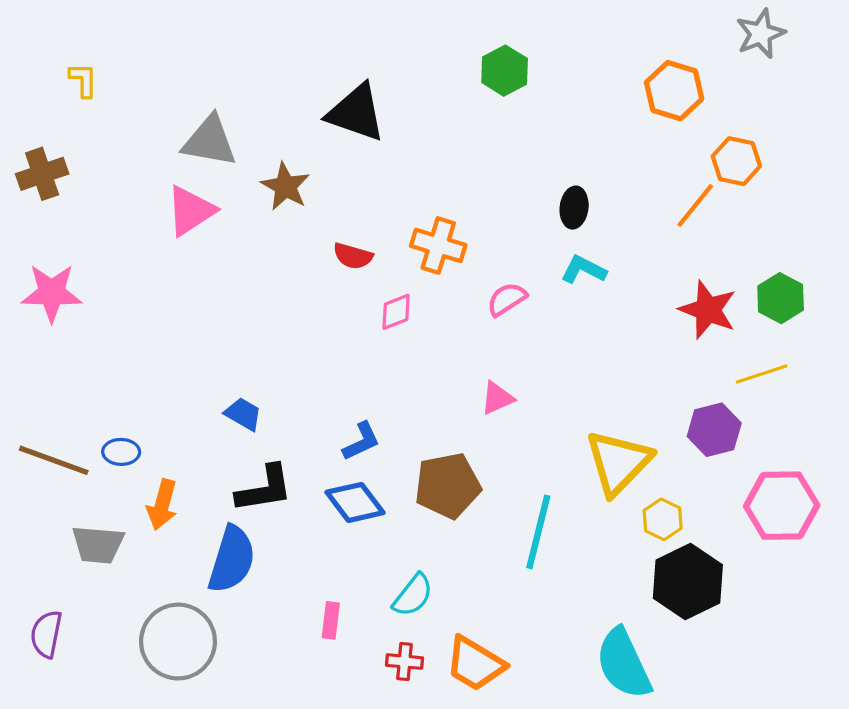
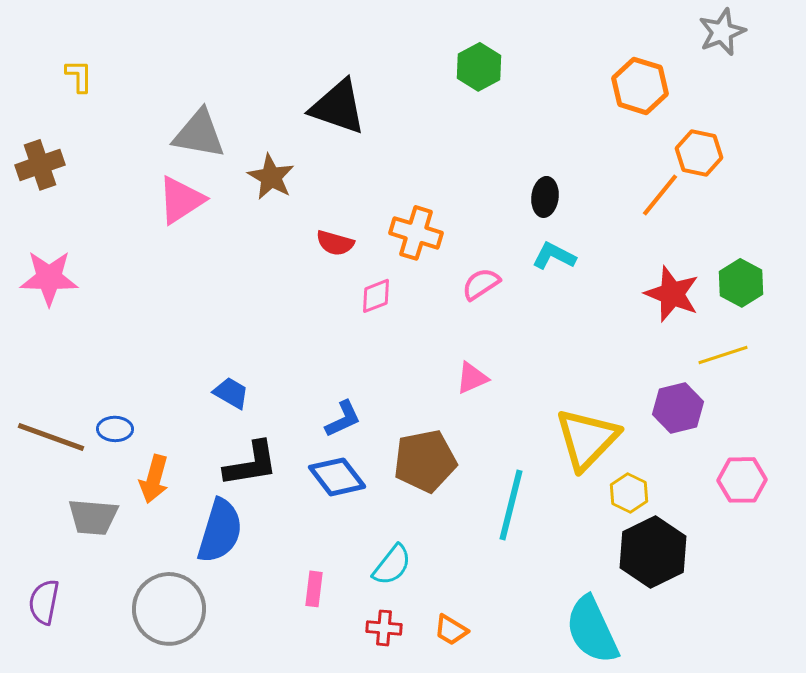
pink hexagon: (782, 506) -> (742, 480), size x0.7
orange trapezoid: (475, 664) -> (451, 630), size x0.6

